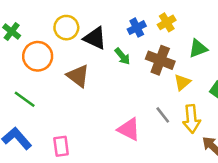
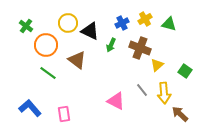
green triangle: (198, 48) -> (169, 24), moved, turned 35
green arrow: (122, 56) -> (111, 45), turned 64
green line: (25, 99) -> (48, 73), moved

